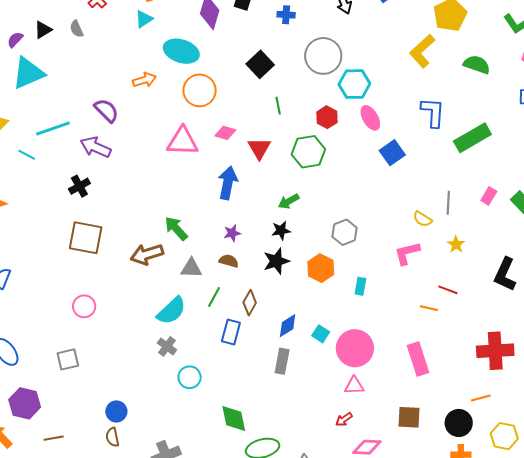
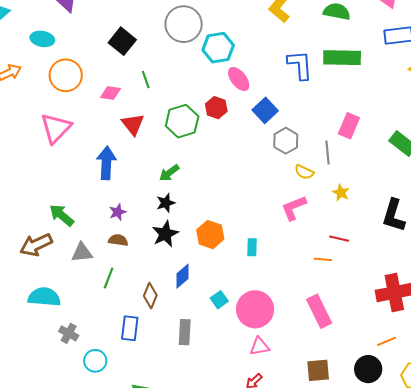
cyan ellipse: (181, 51) -> (42, 39), size x0.7
red hexagon: (327, 117) -> (216, 108), moved
pink diamond: (225, 133) -> (110, 93), moved
green rectangle: (472, 138) -> (342, 58), moved, turned 39
pink triangle: (183, 141) -> (56, 128), turned -40
pink rectangle: (489, 196) -> (349, 126), moved, size x1.4
gray hexagon: (345, 232) -> (286, 141), moved
brown diamond: (250, 303) -> (150, 296), moved
cyan semicircle: (171, 311) -> (44, 297), moved, turned -124
blue diamond: (288, 326) -> (183, 276), moved
blue rectangle: (231, 332) -> (130, 328), moved
cyan square: (321, 334) -> (219, 300), turned 30

